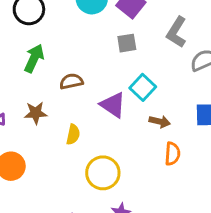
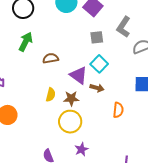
gray square: (127, 43) -> (97, 37), moved
brown star: (36, 113) -> (71, 98), moved
brown arrow: (160, 122) -> (97, 88), moved

